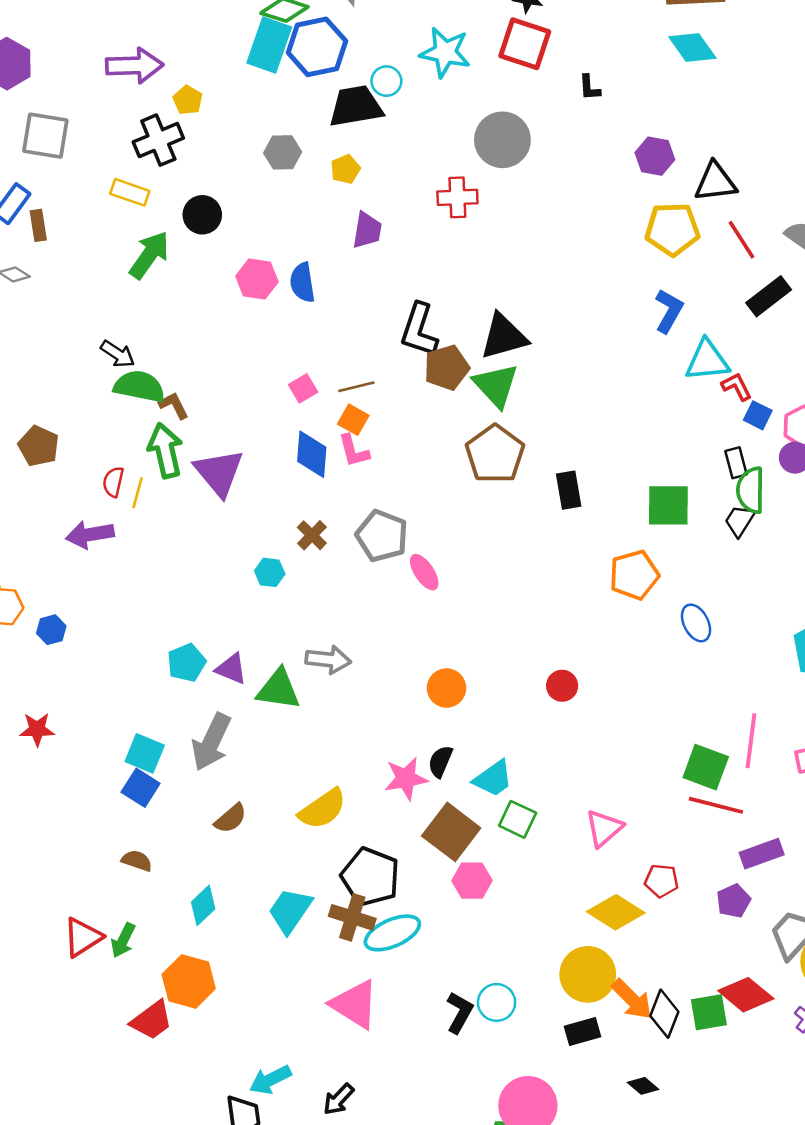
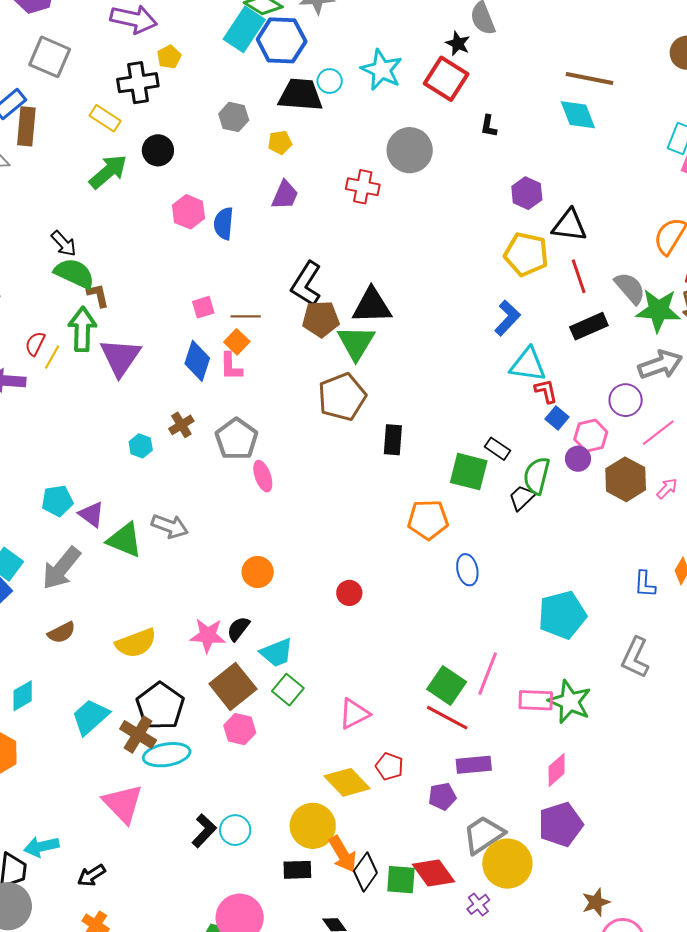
brown rectangle: (38, 225) -> (26, 126), size x1.5
black rectangle: (736, 463) -> (498, 449), moved, turned -55

